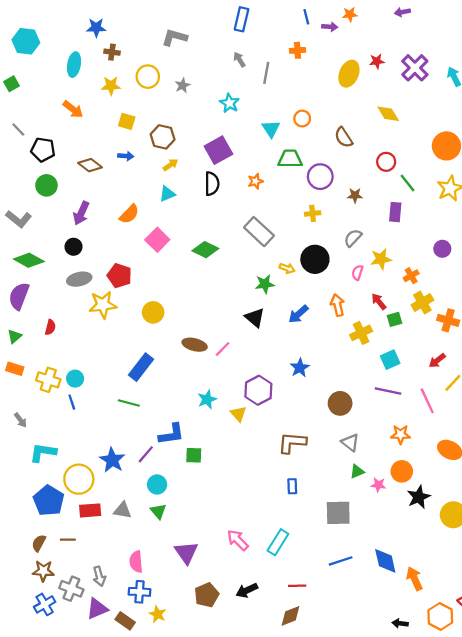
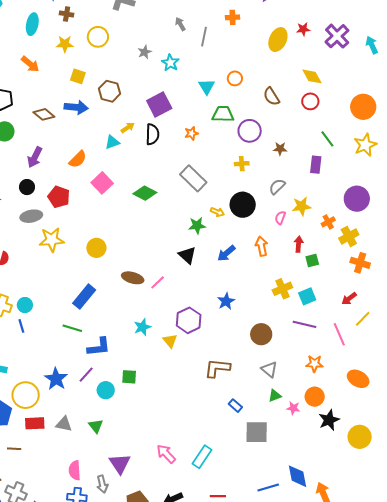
gray star: (182, 85) -> (145, 52), moved
blue arrow: (126, 156) -> (76, 107), size x1.6
red circle: (386, 162) -> (310, 101), moved
yellow arrow: (170, 165) -> (128, 128), moved
purple circle: (442, 249) -> (357, 199), size x1.6
red pentagon: (119, 276) -> (59, 197), moved
red arrow: (379, 302) -> (299, 244), turned 42
yellow cross: (422, 303) -> (349, 236), moved
yellow cross: (361, 333) -> (282, 289), moved
blue L-shape: (171, 434) -> (99, 347), moved
cyan circle: (157, 484) -> (106, 390), moved
blue rectangle: (292, 486) -> (235, 406), moved, turned -48
blue line: (341, 561) -> (268, 487), moved
gray arrow: (99, 576) -> (102, 484), moved

